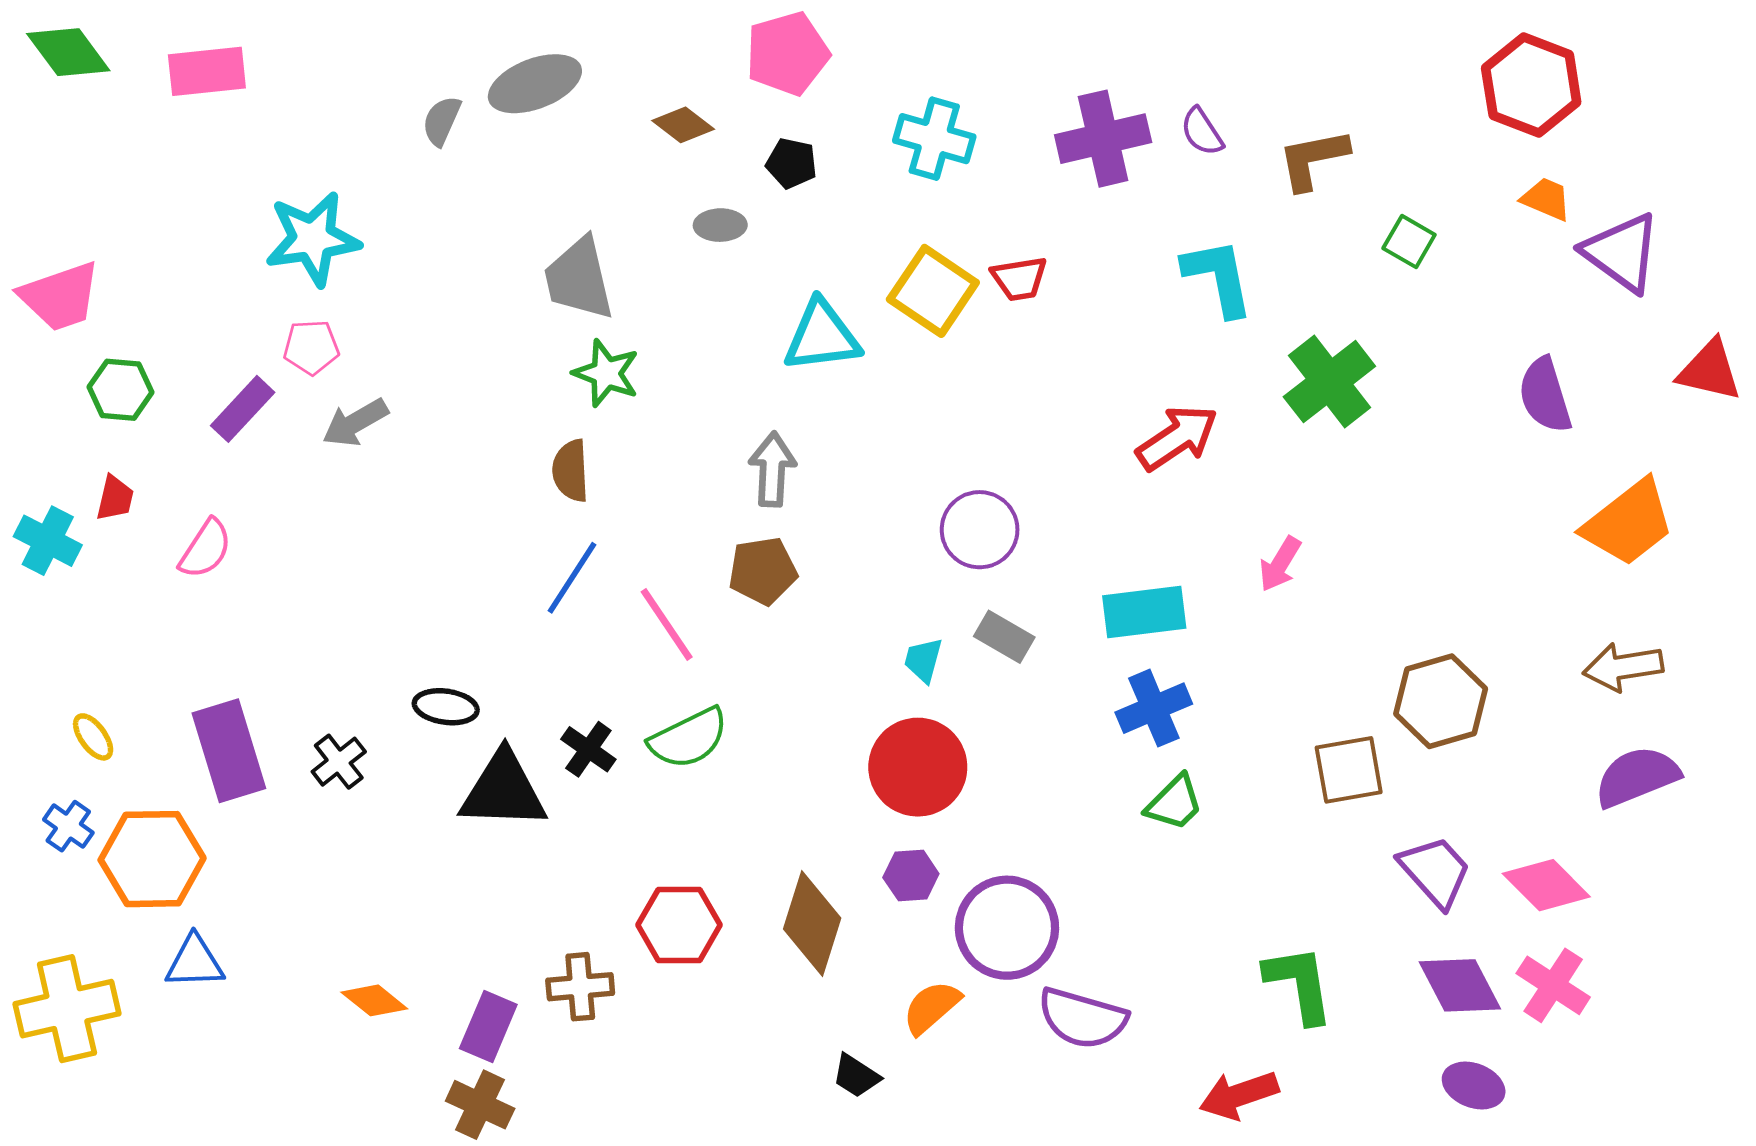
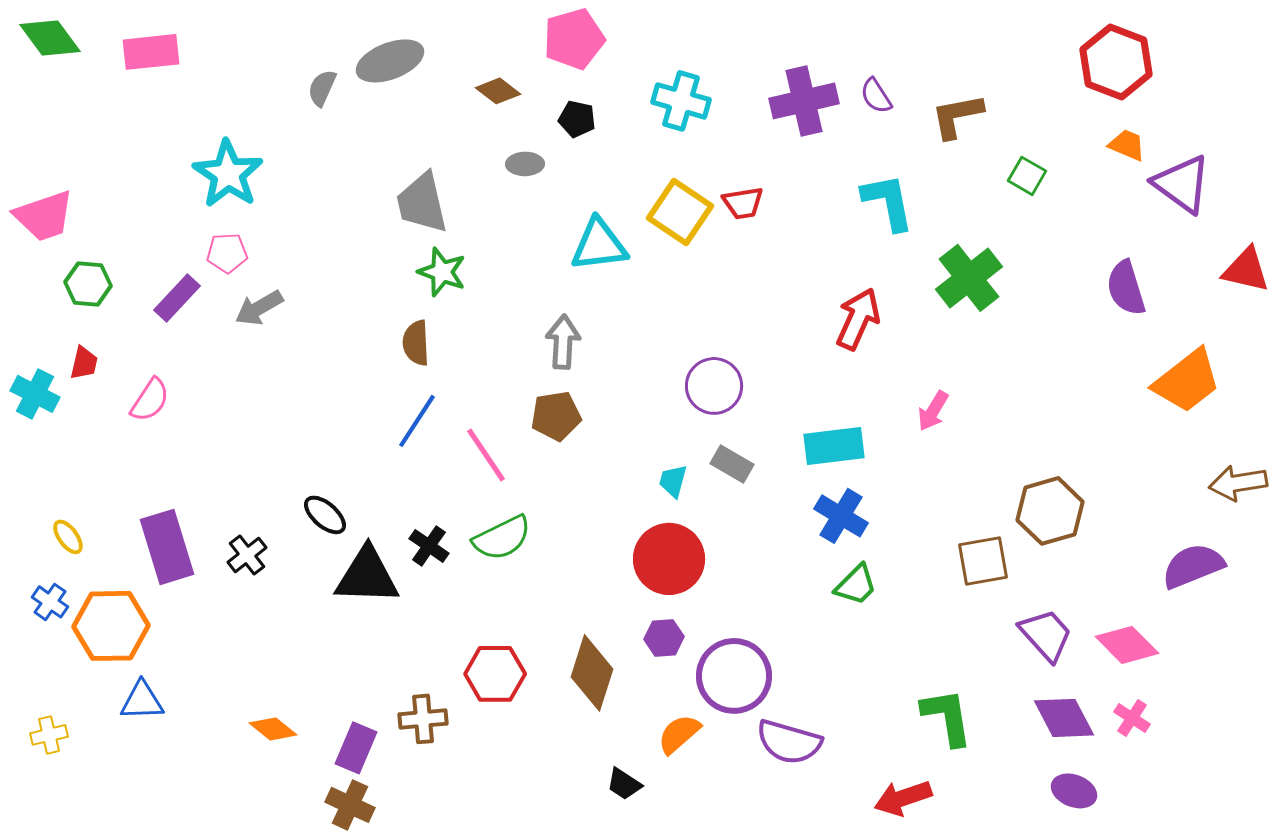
cyan star: (313, 239) -> (228, 174), turned -30
red arrow: (1177, 438) -> (858, 319), turned -32
brown arrow: (1623, 667) -> (1238, 483), moved
black ellipse: (446, 707) -> (325, 515), turned 33
blue cross: (1154, 708) -> (841, 516), turned -36
pink cross: (1553, 985) -> (1132, 718), size x0.7
yellow cross: (67, 1009) -> (49, 735), size x0.5

